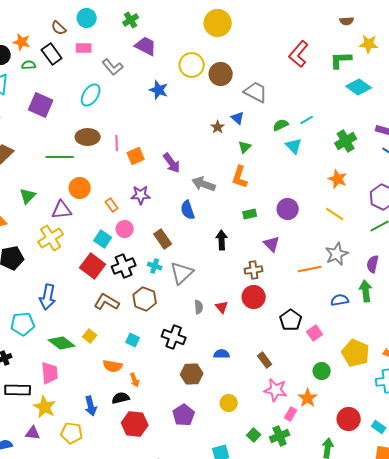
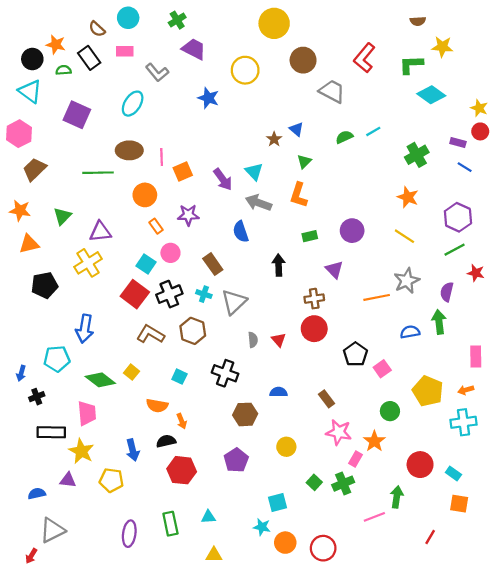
brown circle: (221, 74) -> (303, 60), moved
gray trapezoid: (256, 92) -> (332, 91), moved
cyan triangle: (294, 146) -> (254, 172), moved
orange circle: (80, 188) -> (145, 195), moved

